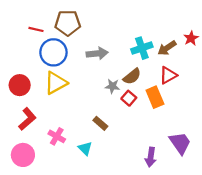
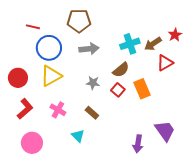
brown pentagon: (68, 23) -> (79, 21), moved
red triangle: (168, 75) -> (165, 63), moved
gray star: (112, 86) -> (93, 83), moved
pink cross: (57, 136) -> (58, 110), moved
pink circle: (23, 155) -> (32, 143), moved

